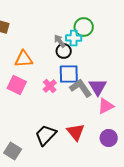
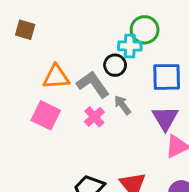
gray arrow: (60, 41) -> (122, 105), moved
blue square: (69, 74) -> (167, 77), moved
gray L-shape: (81, 88) -> (93, 84), moved

